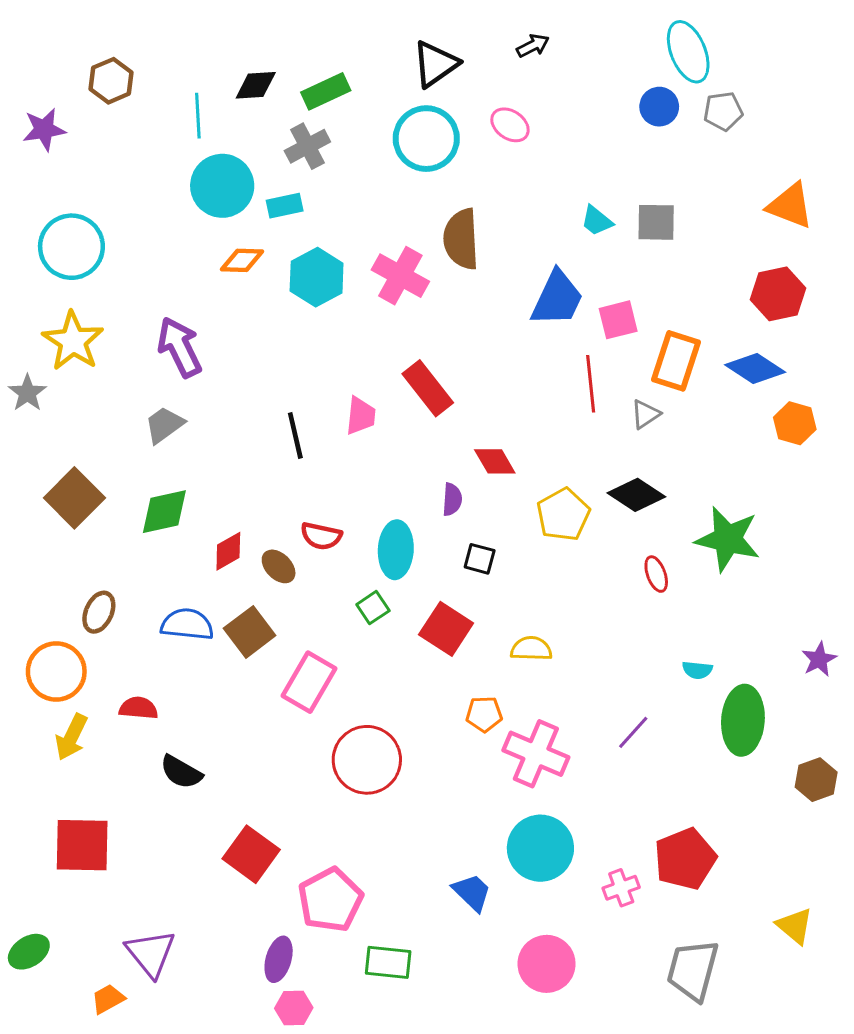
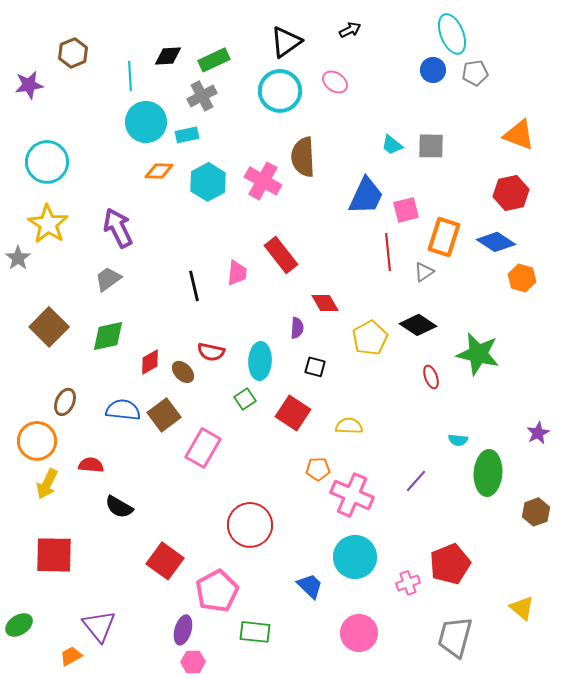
red circle: (367, 760) -> (250, 525), moved

